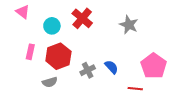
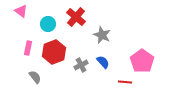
gray star: (129, 25) -> (102, 35), moved
gray semicircle: (50, 82) -> (35, 77), moved, turned -112

